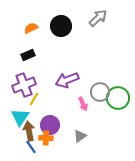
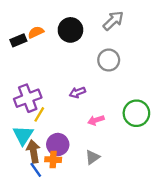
black rectangle: (28, 55) -> (18, 40), moved
purple arrow: (67, 80) -> (77, 92), size x0.6
gray circle: (100, 92) -> (109, 60), moved
pink arrow: (83, 104) -> (96, 120), turned 96

